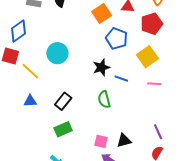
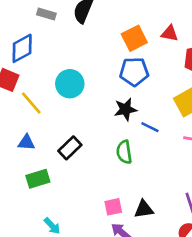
blue pentagon: (117, 39) -> (134, 72), moved, turned -30
green rectangle: (63, 129) -> (38, 179), moved
pink square: (101, 141) -> (113, 207), turned -32

